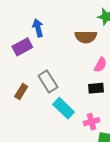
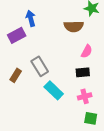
pink cross: (91, 122) -> (85, 96), moved

